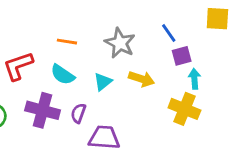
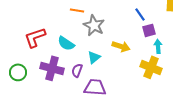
orange line: (67, 42) -> (77, 10), moved
gray star: (120, 43) -> (94, 25), moved
cyan triangle: (103, 82) -> (94, 57), moved

